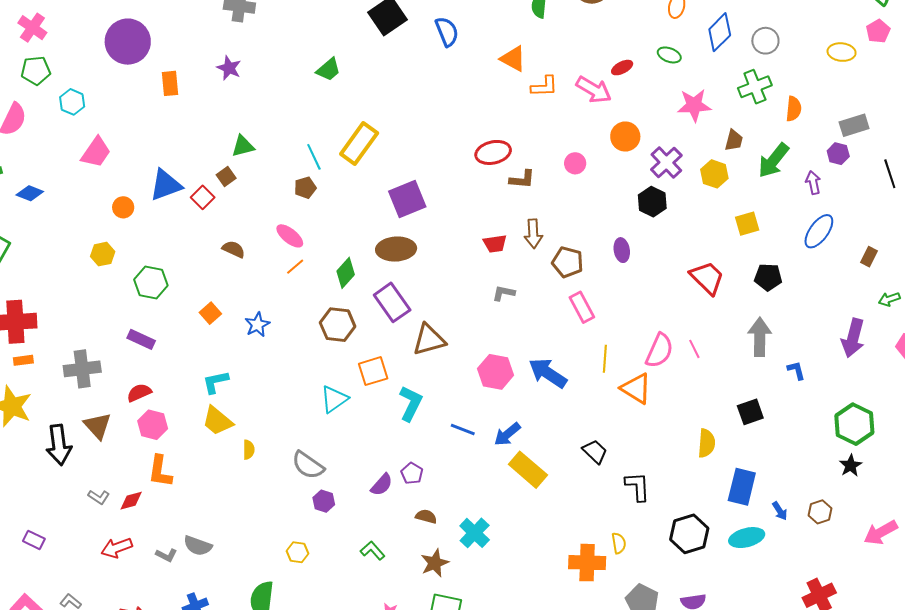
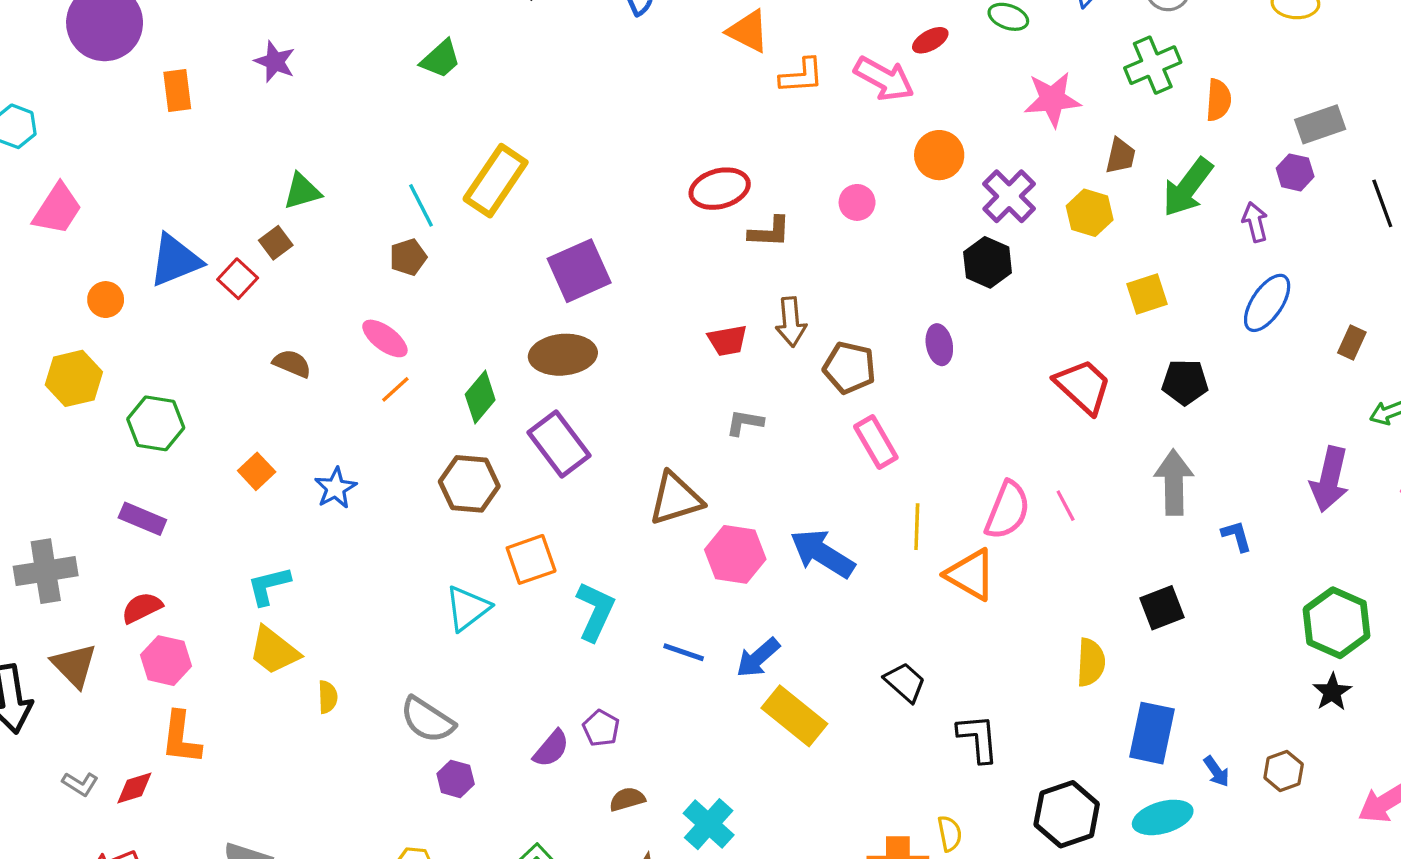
yellow hexagon: (103, 254) -> (74, 378), size x1.4
brown triangle: (429, 340) -> (676, 499), moved
brown semicircle: (426, 516) -> (627, 799), turned -30

